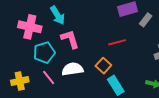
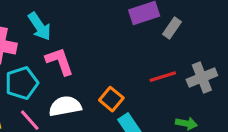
red line: (117, 42) -> (163, 77), moved

